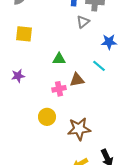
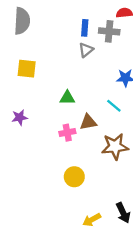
gray triangle: (83, 22) -> (86, 50), moved
yellow circle: (47, 117) -> (74, 177), moved
brown star: (79, 129) -> (115, 147), moved

